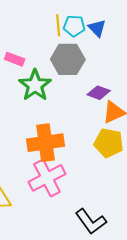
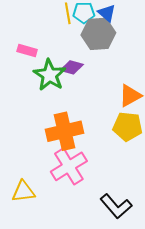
gray hexagon: (68, 59) -> (98, 34), moved
purple diamond: (99, 93) -> (72, 67), moved

